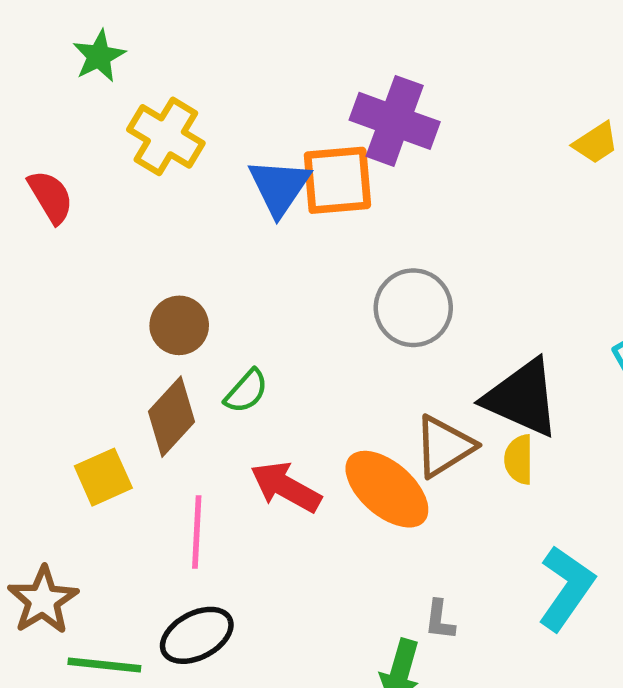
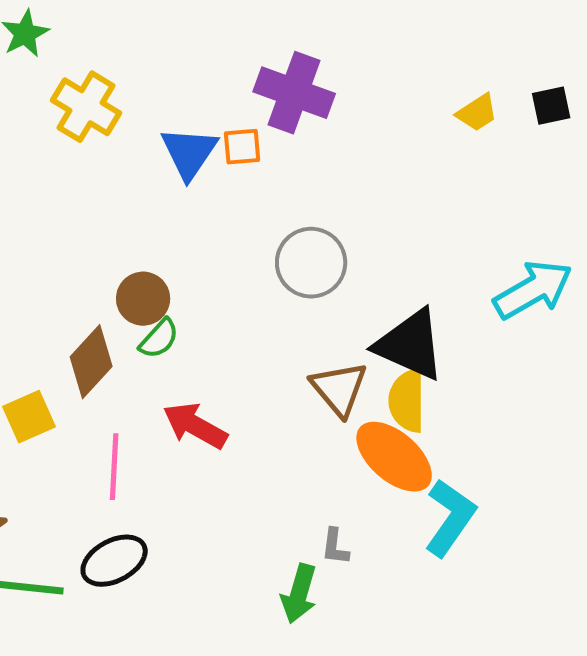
orange square: (337, 180) -> (242, 147), size x0.6
brown circle: (179, 325) -> (143, 299), moved
brown triangle: (444, 446) -> (339, 389), turned -38
yellow semicircle: (519, 459) -> (407, 401), size x1.4
orange ellipse: (387, 489) -> (394, 457), moved

